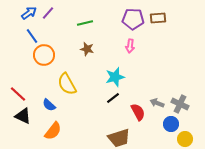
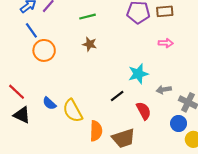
pink arrow: (130, 46) -> (166, 43), moved, turned -96
cyan star: (115, 77) -> (138, 74), moved
yellow semicircle: (67, 84) -> (73, 111), moved
gray arrow: (157, 103) -> (164, 90), moved, turned -32
orange semicircle: (53, 131) -> (96, 131), moved, turned -36

